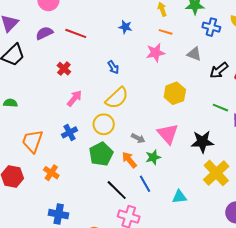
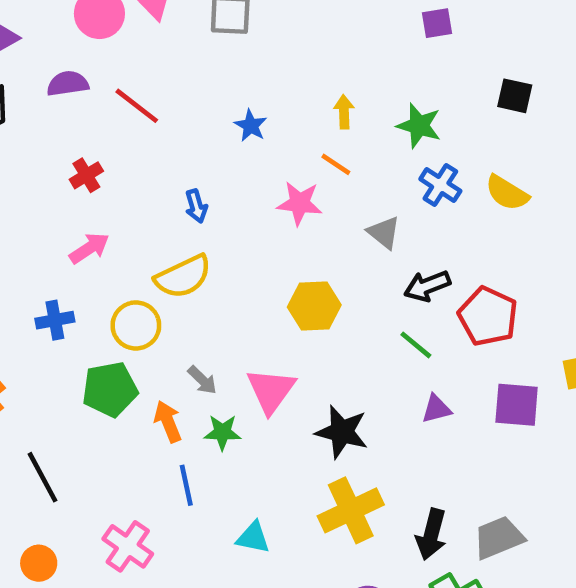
green line: (220, 108) -> (416, 345), moved
black line: (117, 190) -> (43, 477), moved

